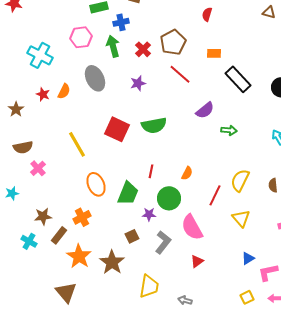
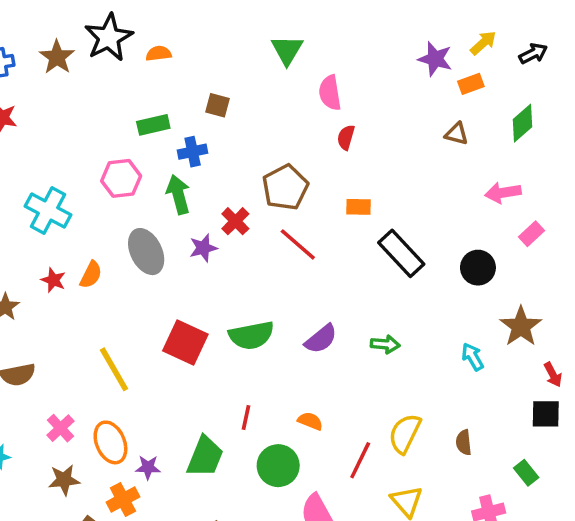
red cross: (143, 49) -> (235, 221), moved
purple star: (138, 83) -> (203, 248), moved
purple semicircle: (205, 110) -> (321, 339), moved
pink cross: (38, 168) -> (61, 428), moved
orange semicircle: (187, 173) -> (310, 421), turned -96
orange ellipse: (96, 184) -> (110, 442), moved
purple star: (149, 214) -> (148, 467), moved
brown star: (43, 216) -> (64, 480), moved

